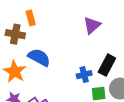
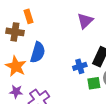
blue semicircle: (39, 57) -> (38, 52), turned 80

